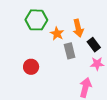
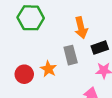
orange star: (57, 34) -> (48, 69), moved
black rectangle: (94, 45) -> (100, 48), turned -72

